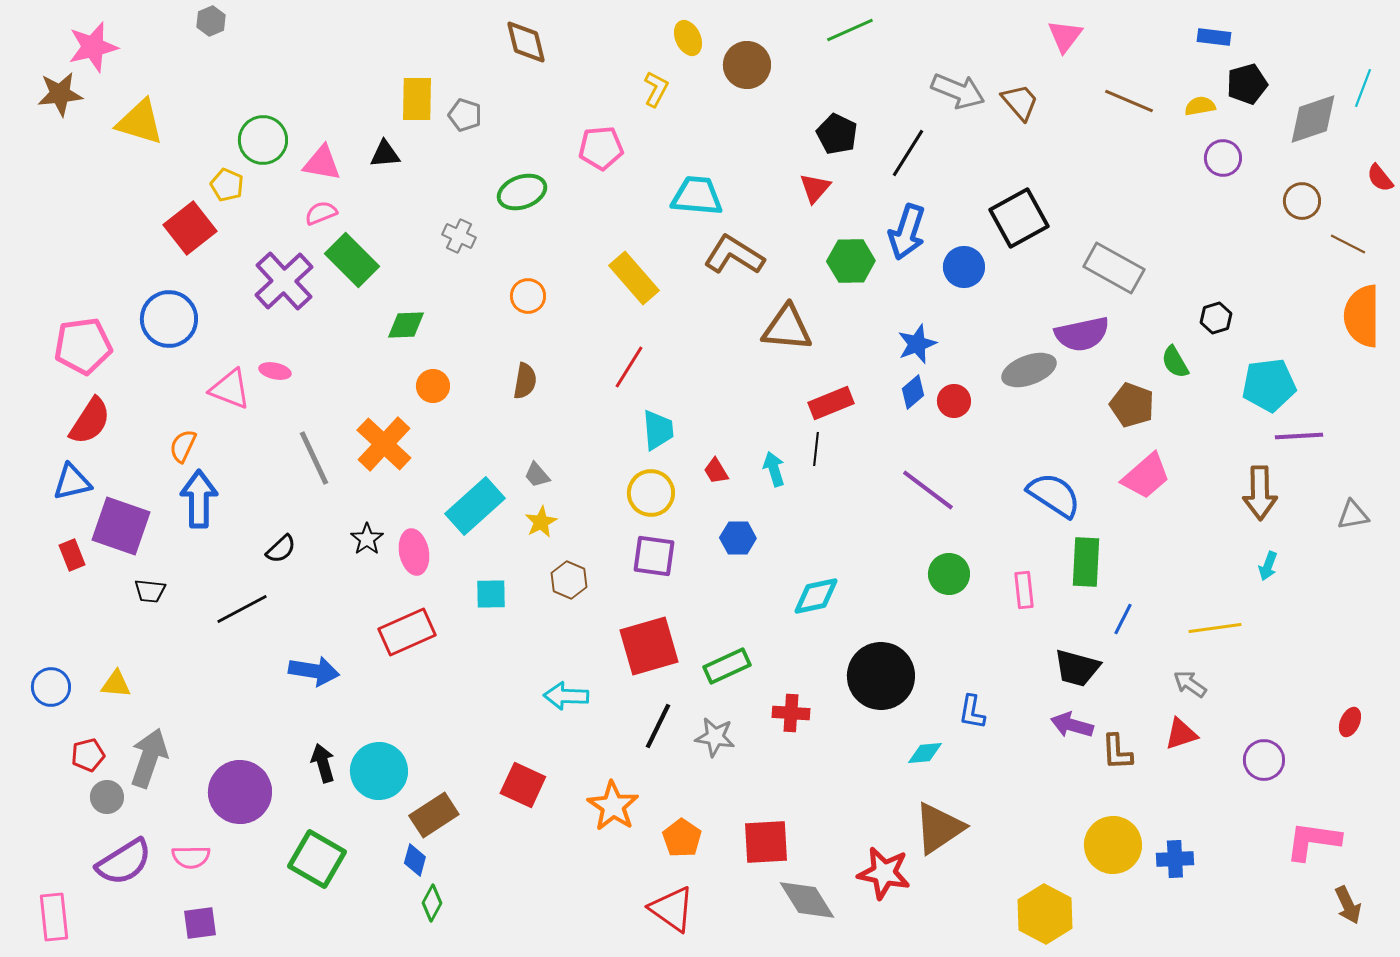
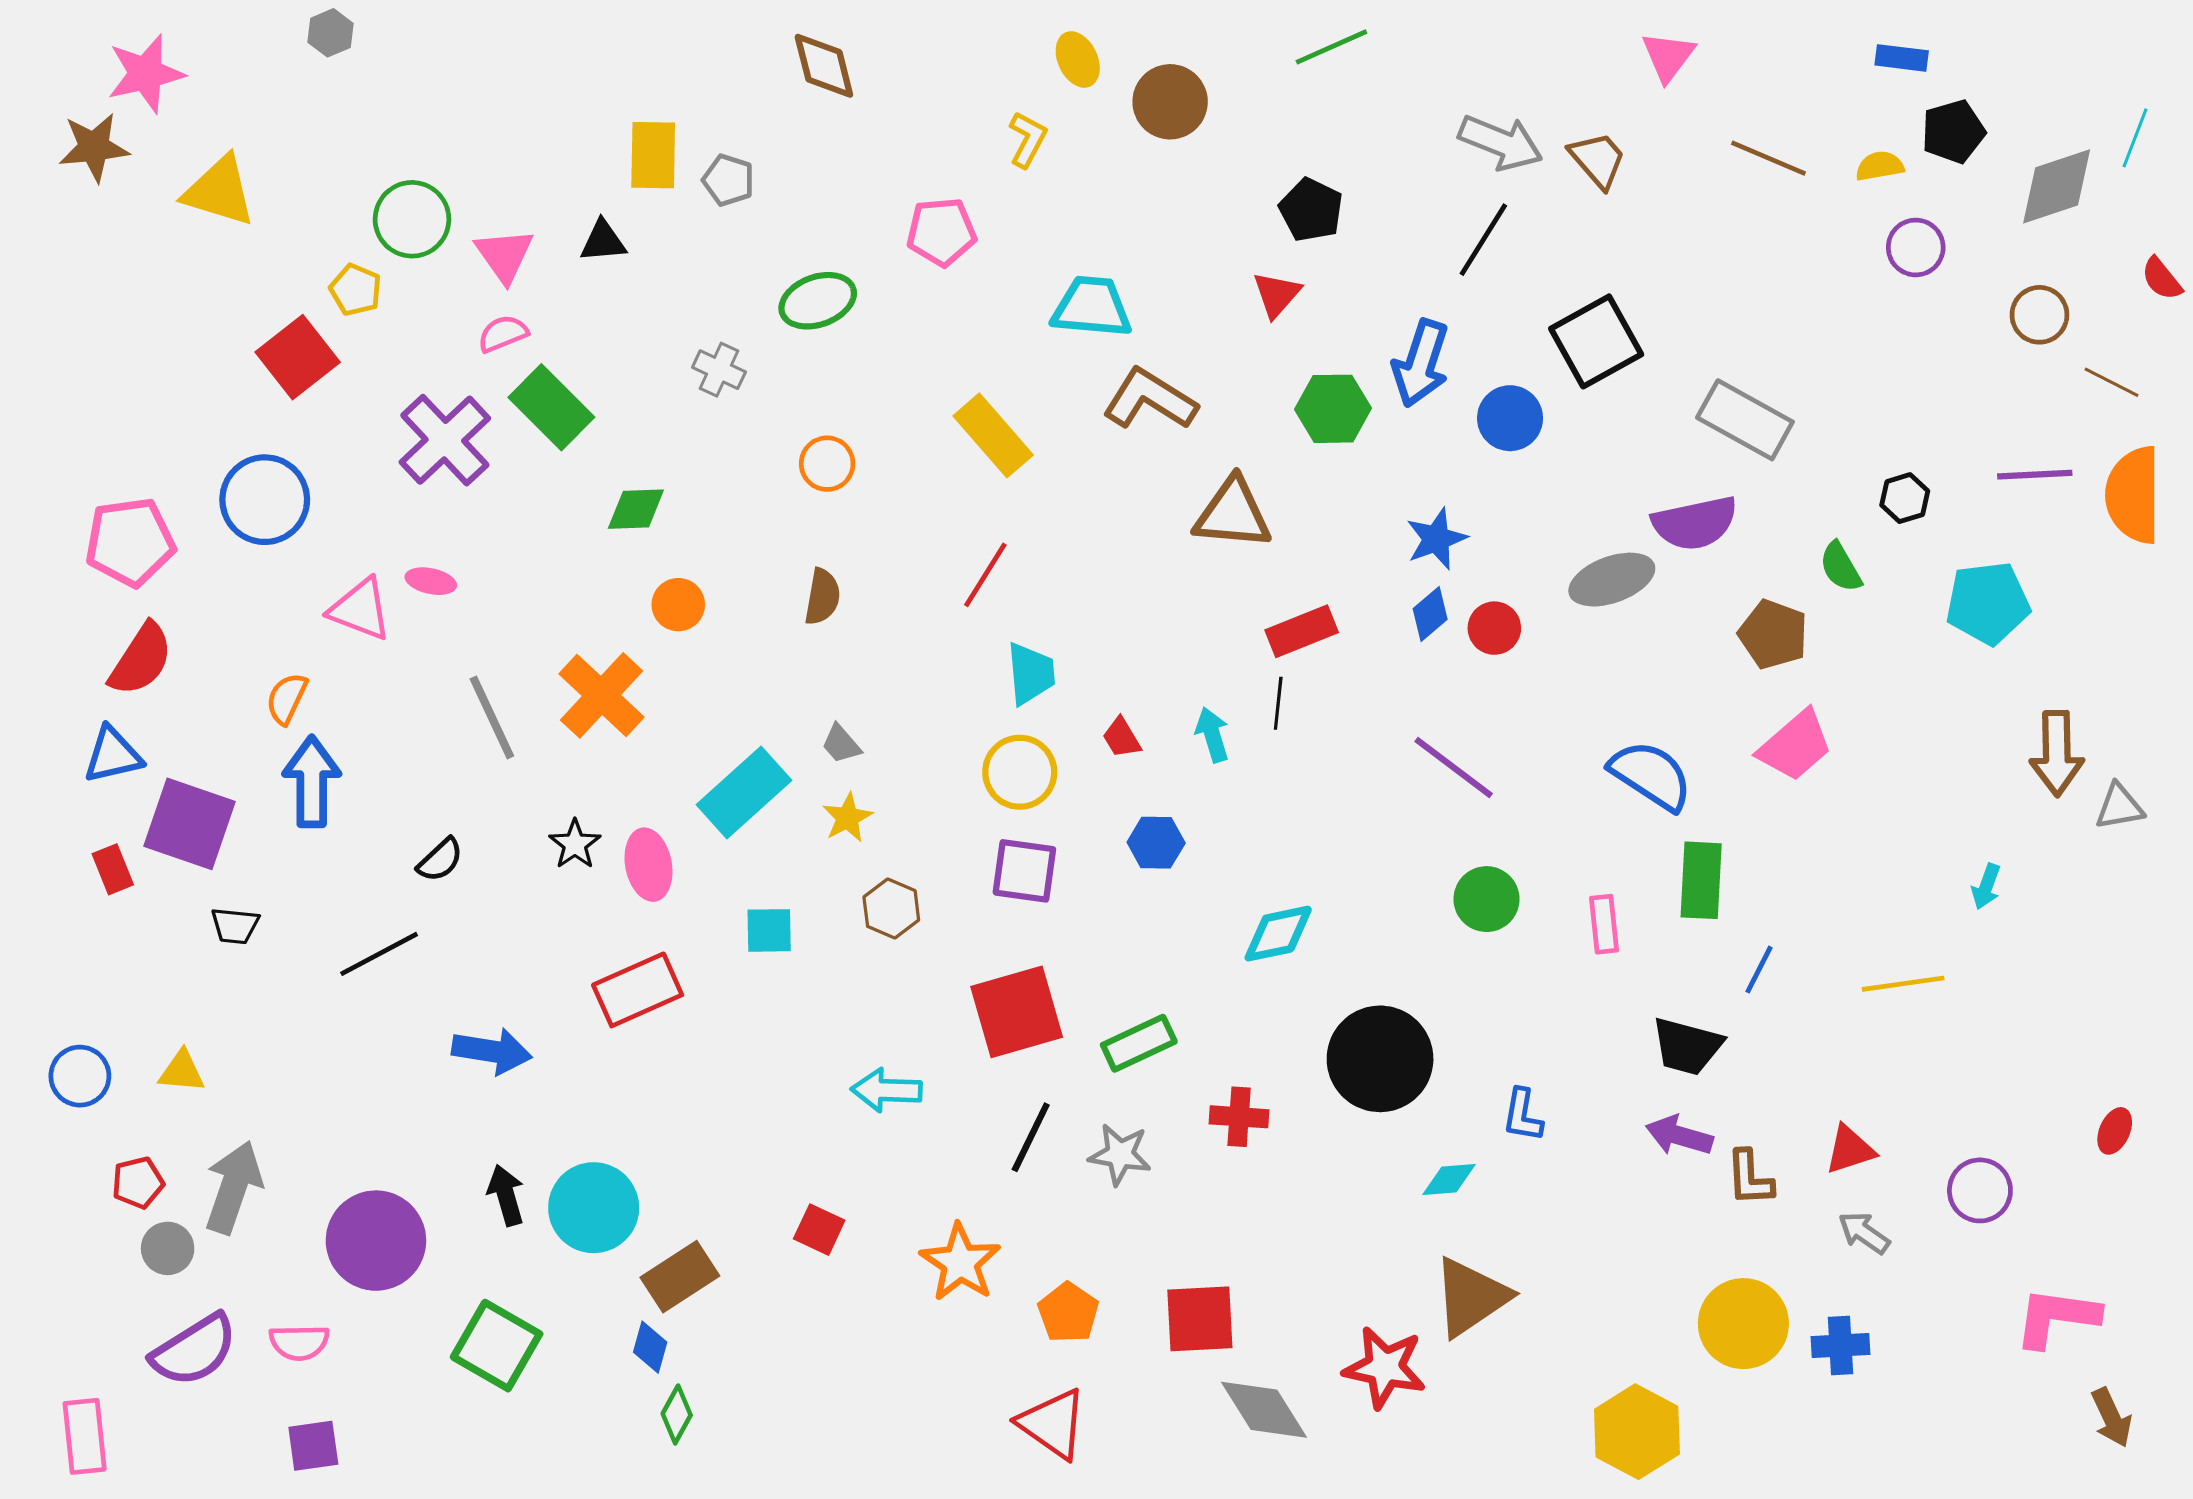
black line: (908, 153) -> (1483, 240), moved
pink triangle: (322, 163) -> (504, 255), turned 45
purple line: (1299, 436) -> (2035, 475), moved
brown arrow: (1260, 493) -> (2057, 753), moved
gray arrow: (1190, 684) -> (1864, 1233), moved
red square: (523, 785) -> (819, 1230), size x0.7

